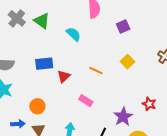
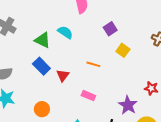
green triangle: (42, 21) -> (43, 40), moved
purple square: (123, 27) -> (110, 29), moved
blue rectangle: (44, 64) -> (41, 66), turned 60

